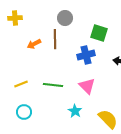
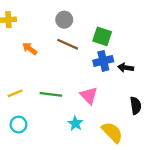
brown line: (55, 39) -> (68, 44), moved, turned -66
orange arrow: (34, 44) -> (30, 49), turned 64
blue cross: (86, 55) -> (103, 61), moved

